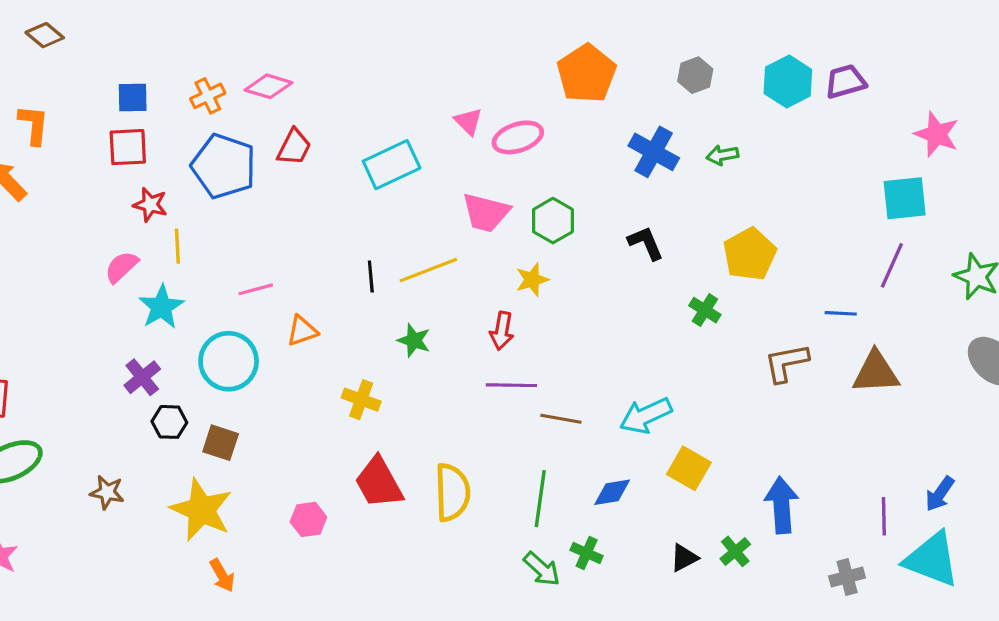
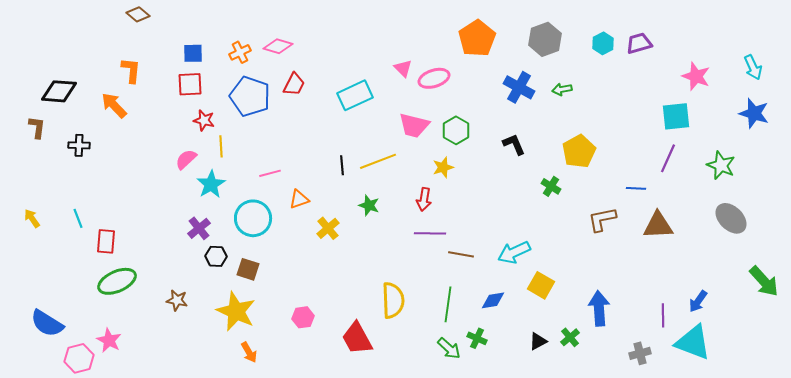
gray hexagon: (695, 75) -> (545, 39), size x1.5
cyan hexagon: (788, 82) -> (603, 43), size x0.7
yellow cross: (361, 400) -> (328, 228), moved, turned 30
red trapezoid: (379, 483) -> (357, 338), moved

